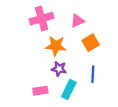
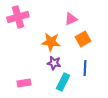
pink cross: (42, 19) -> (18, 17), moved
pink rectangle: (40, 91) -> (24, 83), moved

